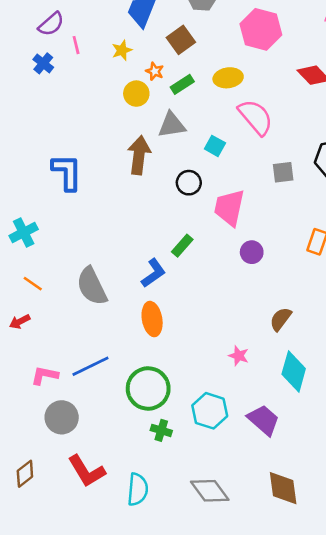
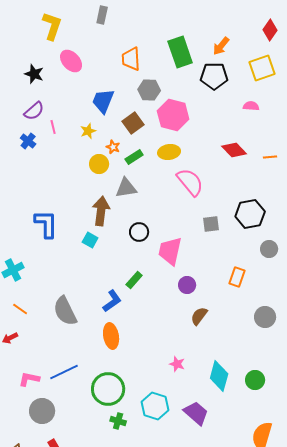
pink hexagon: (261, 29) -> (173, 115), moved
cyan square: (215, 146) -> (90, 240), moved
brown semicircle: (281, 319) -> (199, 316), moved

